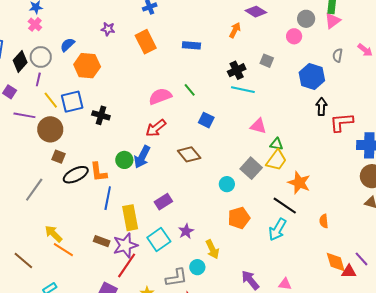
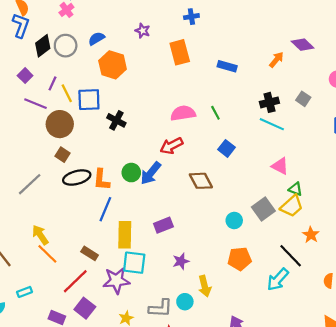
purple line: (38, 79) -> (52, 83), moved
orange star: (299, 183) -> (311, 235), size x0.7
cyan square: (159, 239) -> (134, 263), moved, turned 30
purple star: (125, 245) -> (116, 281), moved
red line: (127, 265) -> (75, 281), moved

